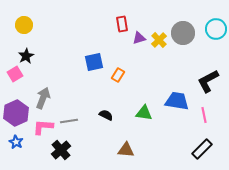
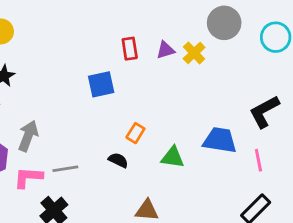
red rectangle: (122, 24) -> (130, 49), moved
gray circle: (183, 33) -> (224, 23), moved
orange rectangle: (118, 75) -> (135, 133), moved

